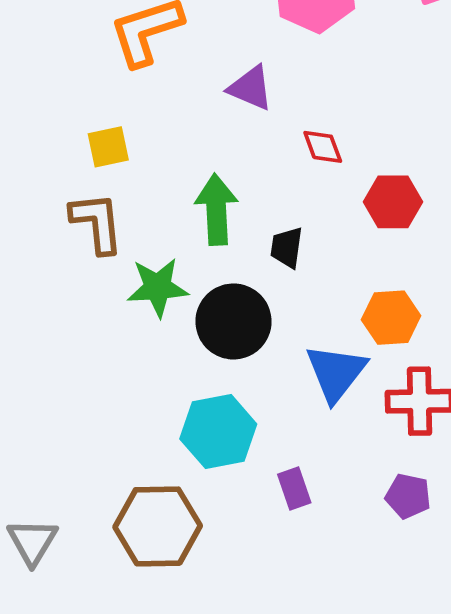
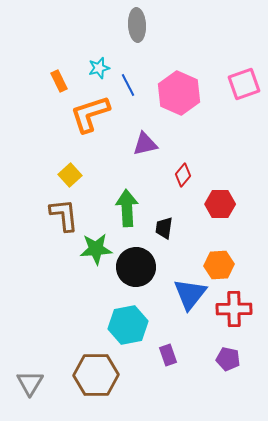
purple triangle: (251, 88) -> (145, 144), turned -36
yellow square: (108, 147) -> (70, 175), turned -30
red diamond: (323, 147) -> (183, 175), turned 60

